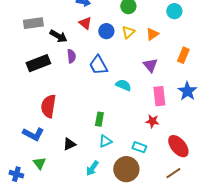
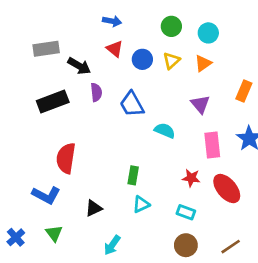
cyan circle: (174, 11) -> (208, 33), moved
red star: (152, 121) -> (191, 178), moved
red ellipse: (178, 146) -> (227, 189), moved
cyan arrow: (92, 168) -> (112, 245), moved
brown circle: (126, 169) -> (186, 245), moved, size x0.7
blue cross: (16, 174) -> (16, 237), moved, turned 32

